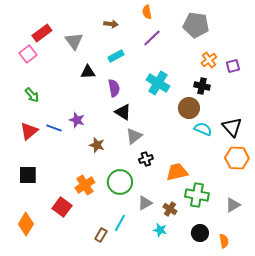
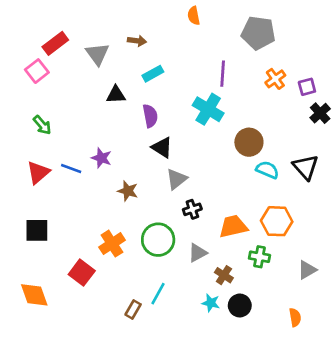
brown arrow: (111, 24) -> (137, 41), moved
purple line: (152, 38) -> (223, 74), moved, turned -42
black cross: (202, 86) -> (320, 113), moved, turned 35
orange hexagon: (237, 158) -> (277, 221), moved
green cross: (197, 195) -> (260, 257), size x0.7
gray triangle: (145, 203) -> (198, 253), moved
orange diamond: (26, 224) -> (34, 295), turned -50
black circle: (200, 233) -> (240, 305), moved

